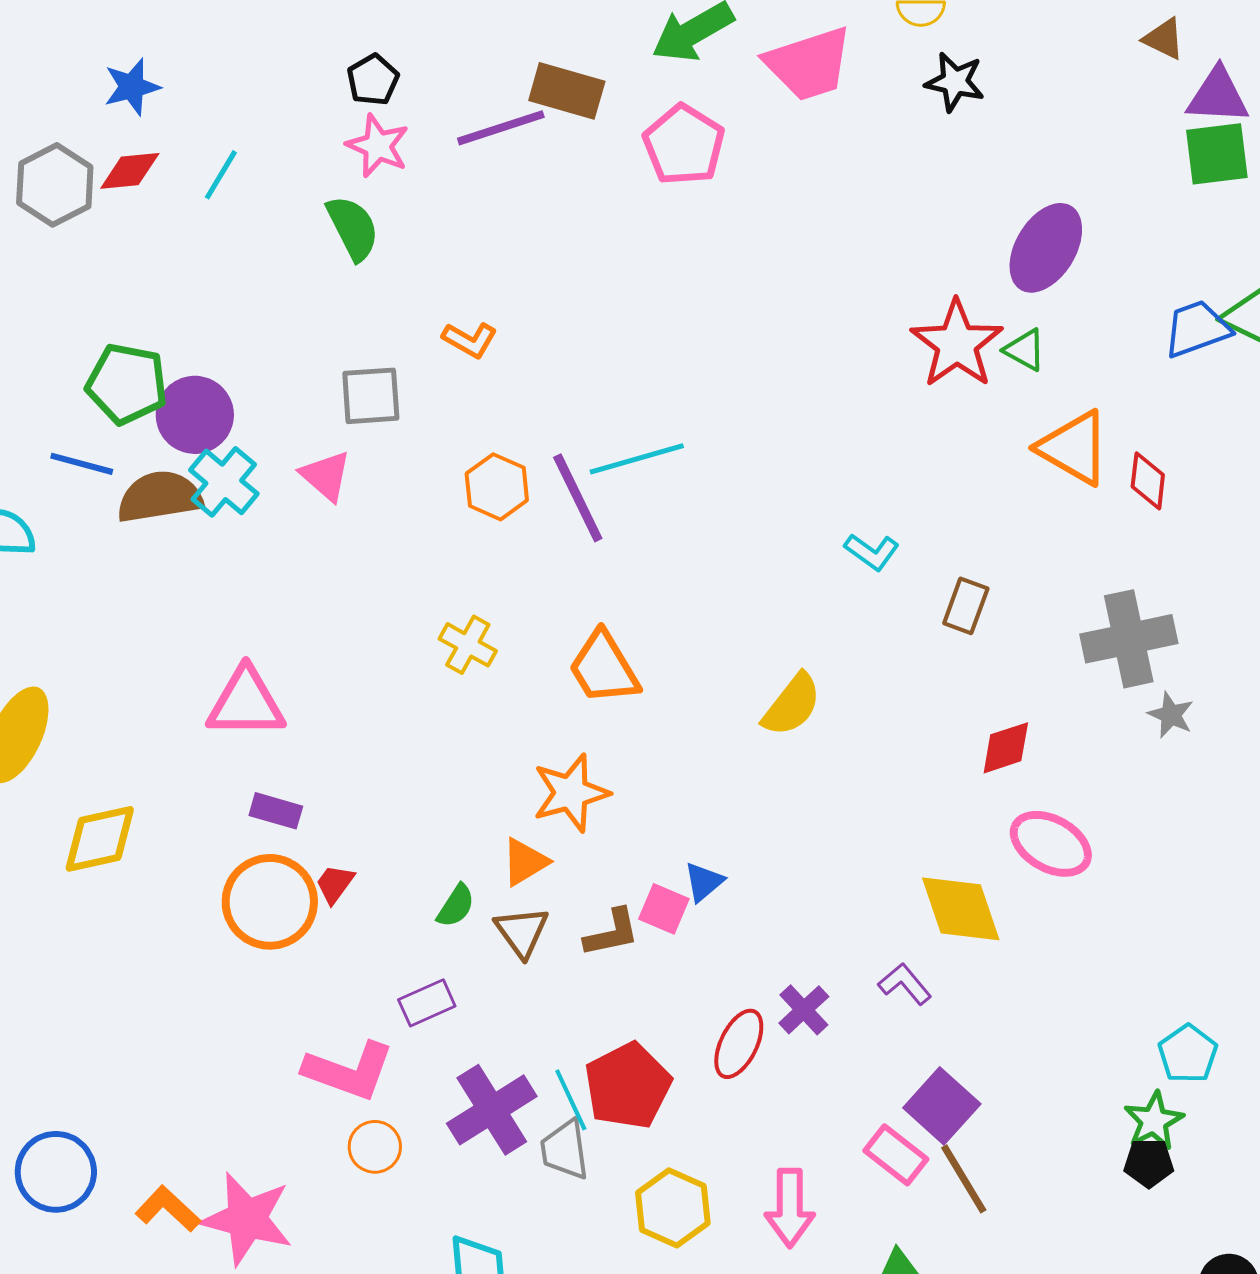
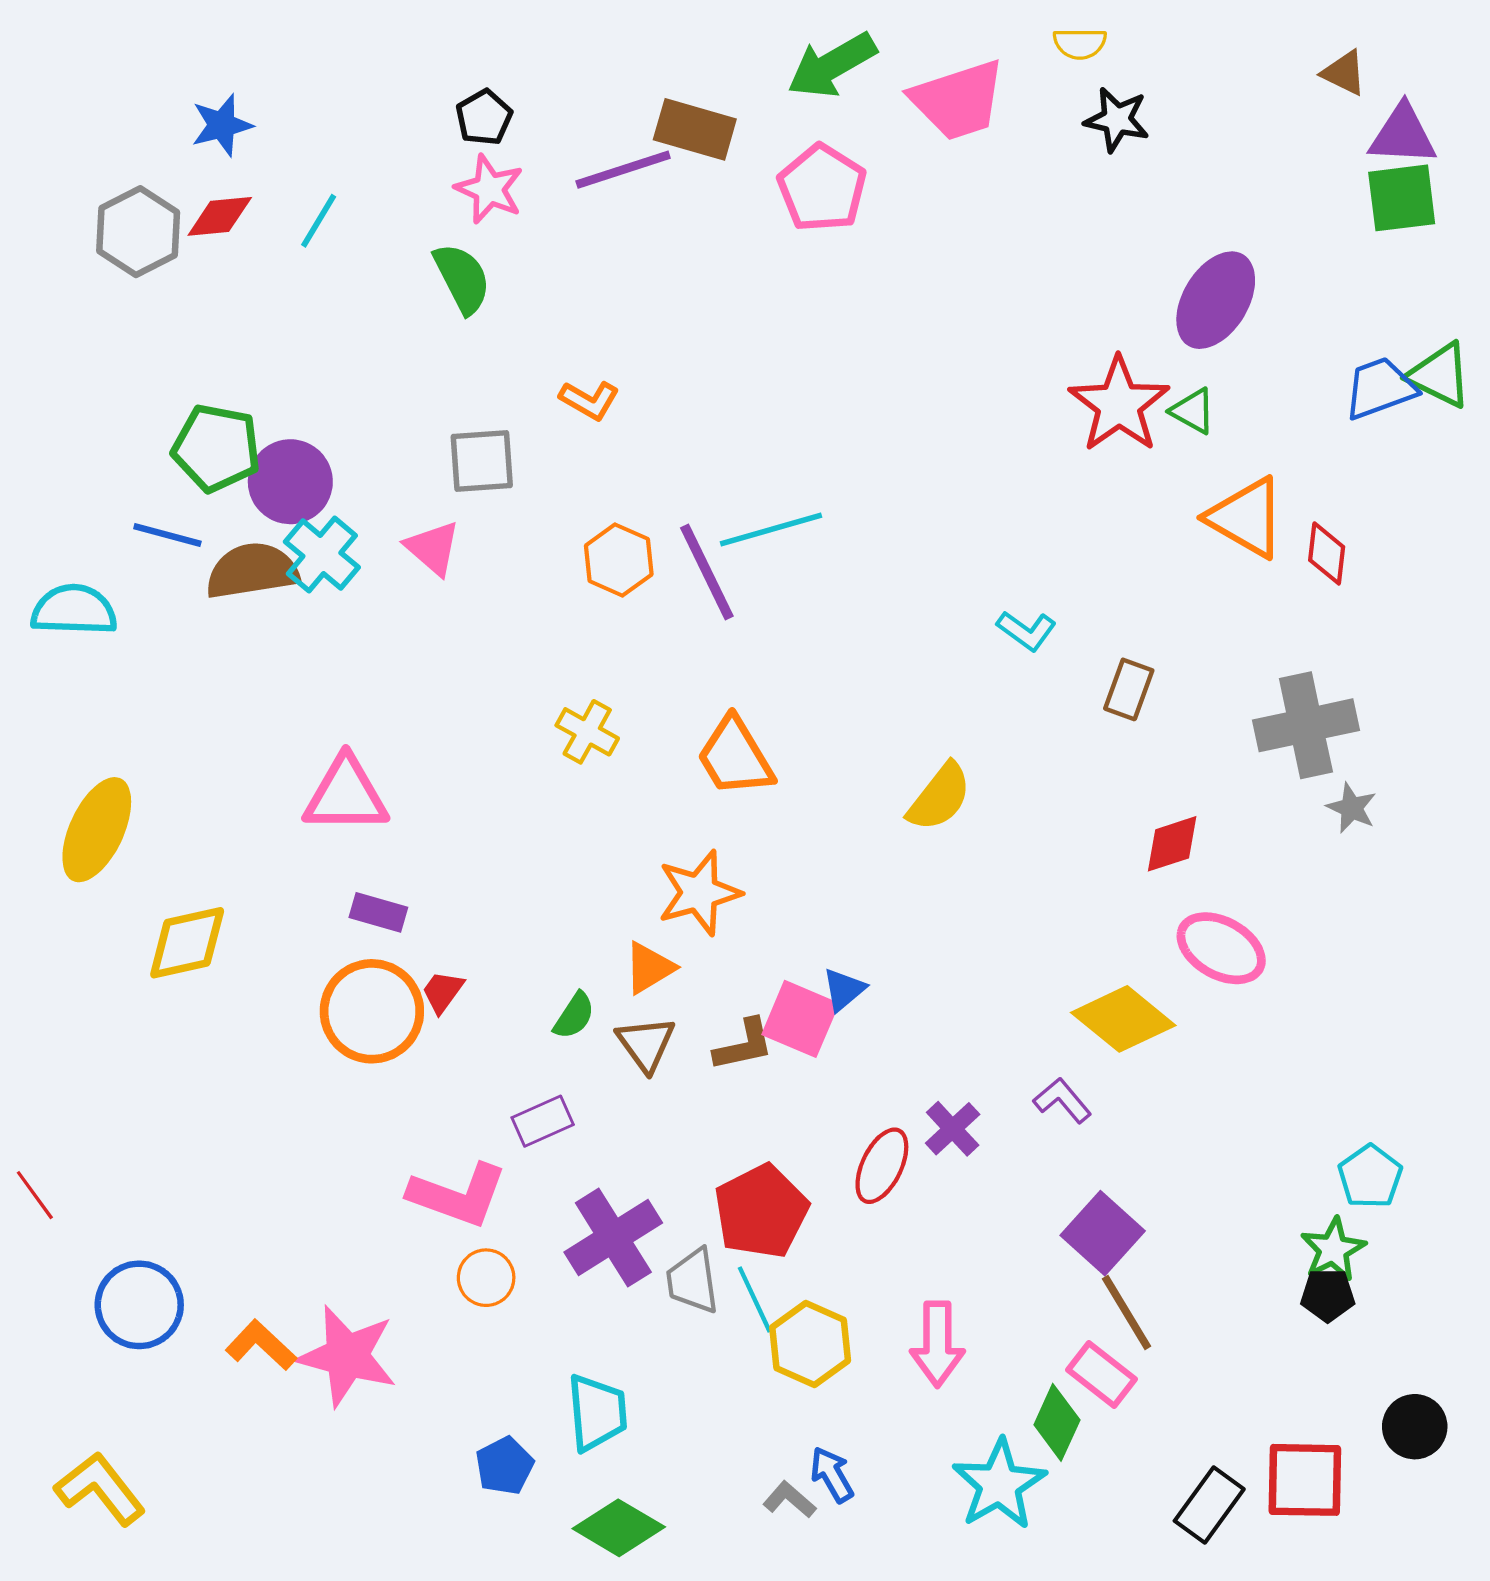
pink square: (664, 909) -> (800, 1019), size x1.4
yellow diamond: (961, 909) -> (1123, 1019), turned -32
cyan line: (571, 1100) -> (755, 1299), moved
pink rectangle: (896, 1155) -> (1102, 1374), moved

